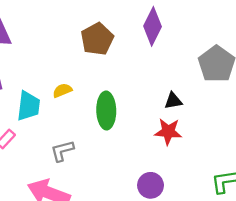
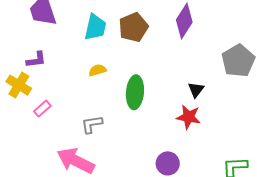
black triangle: (173, 101) -> (196, 90), turned -48
cyan trapezoid: (29, 106) -> (95, 27), moved

